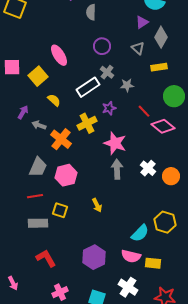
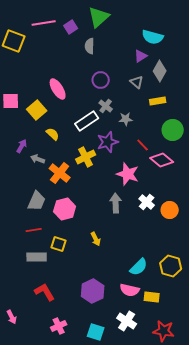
purple star: (109, 108) -> (108, 142), size x1.5
pink star: (115, 143) -> (128, 174), moved
yellow hexagon: (165, 222) -> (171, 266), moved

